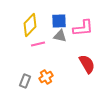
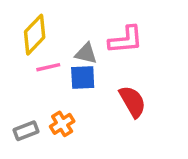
blue square: (59, 21) -> (83, 78), moved
gray rectangle: (25, 81) -> (26, 131), turned 48

